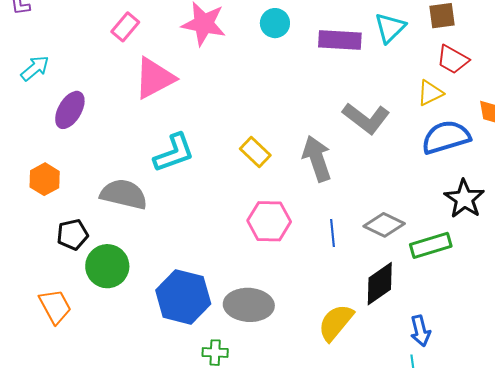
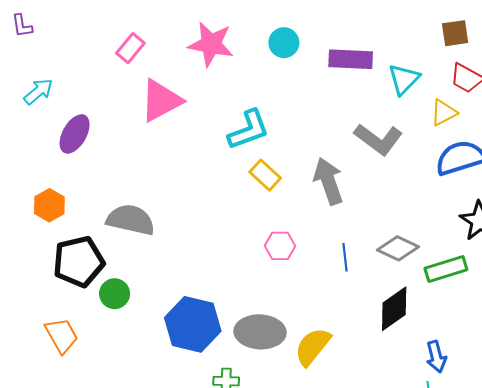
cyan triangle: (390, 28) -> (404, 79), moved
cyan L-shape: (174, 153) -> (248, 130), moved
pink hexagon: (269, 221) -> (280, 246), size x0.7
black pentagon: (73, 234) -> (79, 262), size x1.6
green circle: (107, 266) -> (115, 294), size x0.7
yellow semicircle: (336, 322) -> (313, 347), moved

